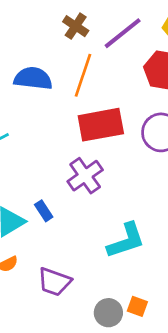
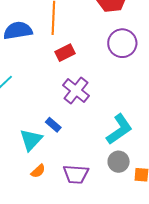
red rectangle: (101, 125) -> (65, 53), moved, size x0.6
gray circle: (108, 313) -> (119, 162), moved

